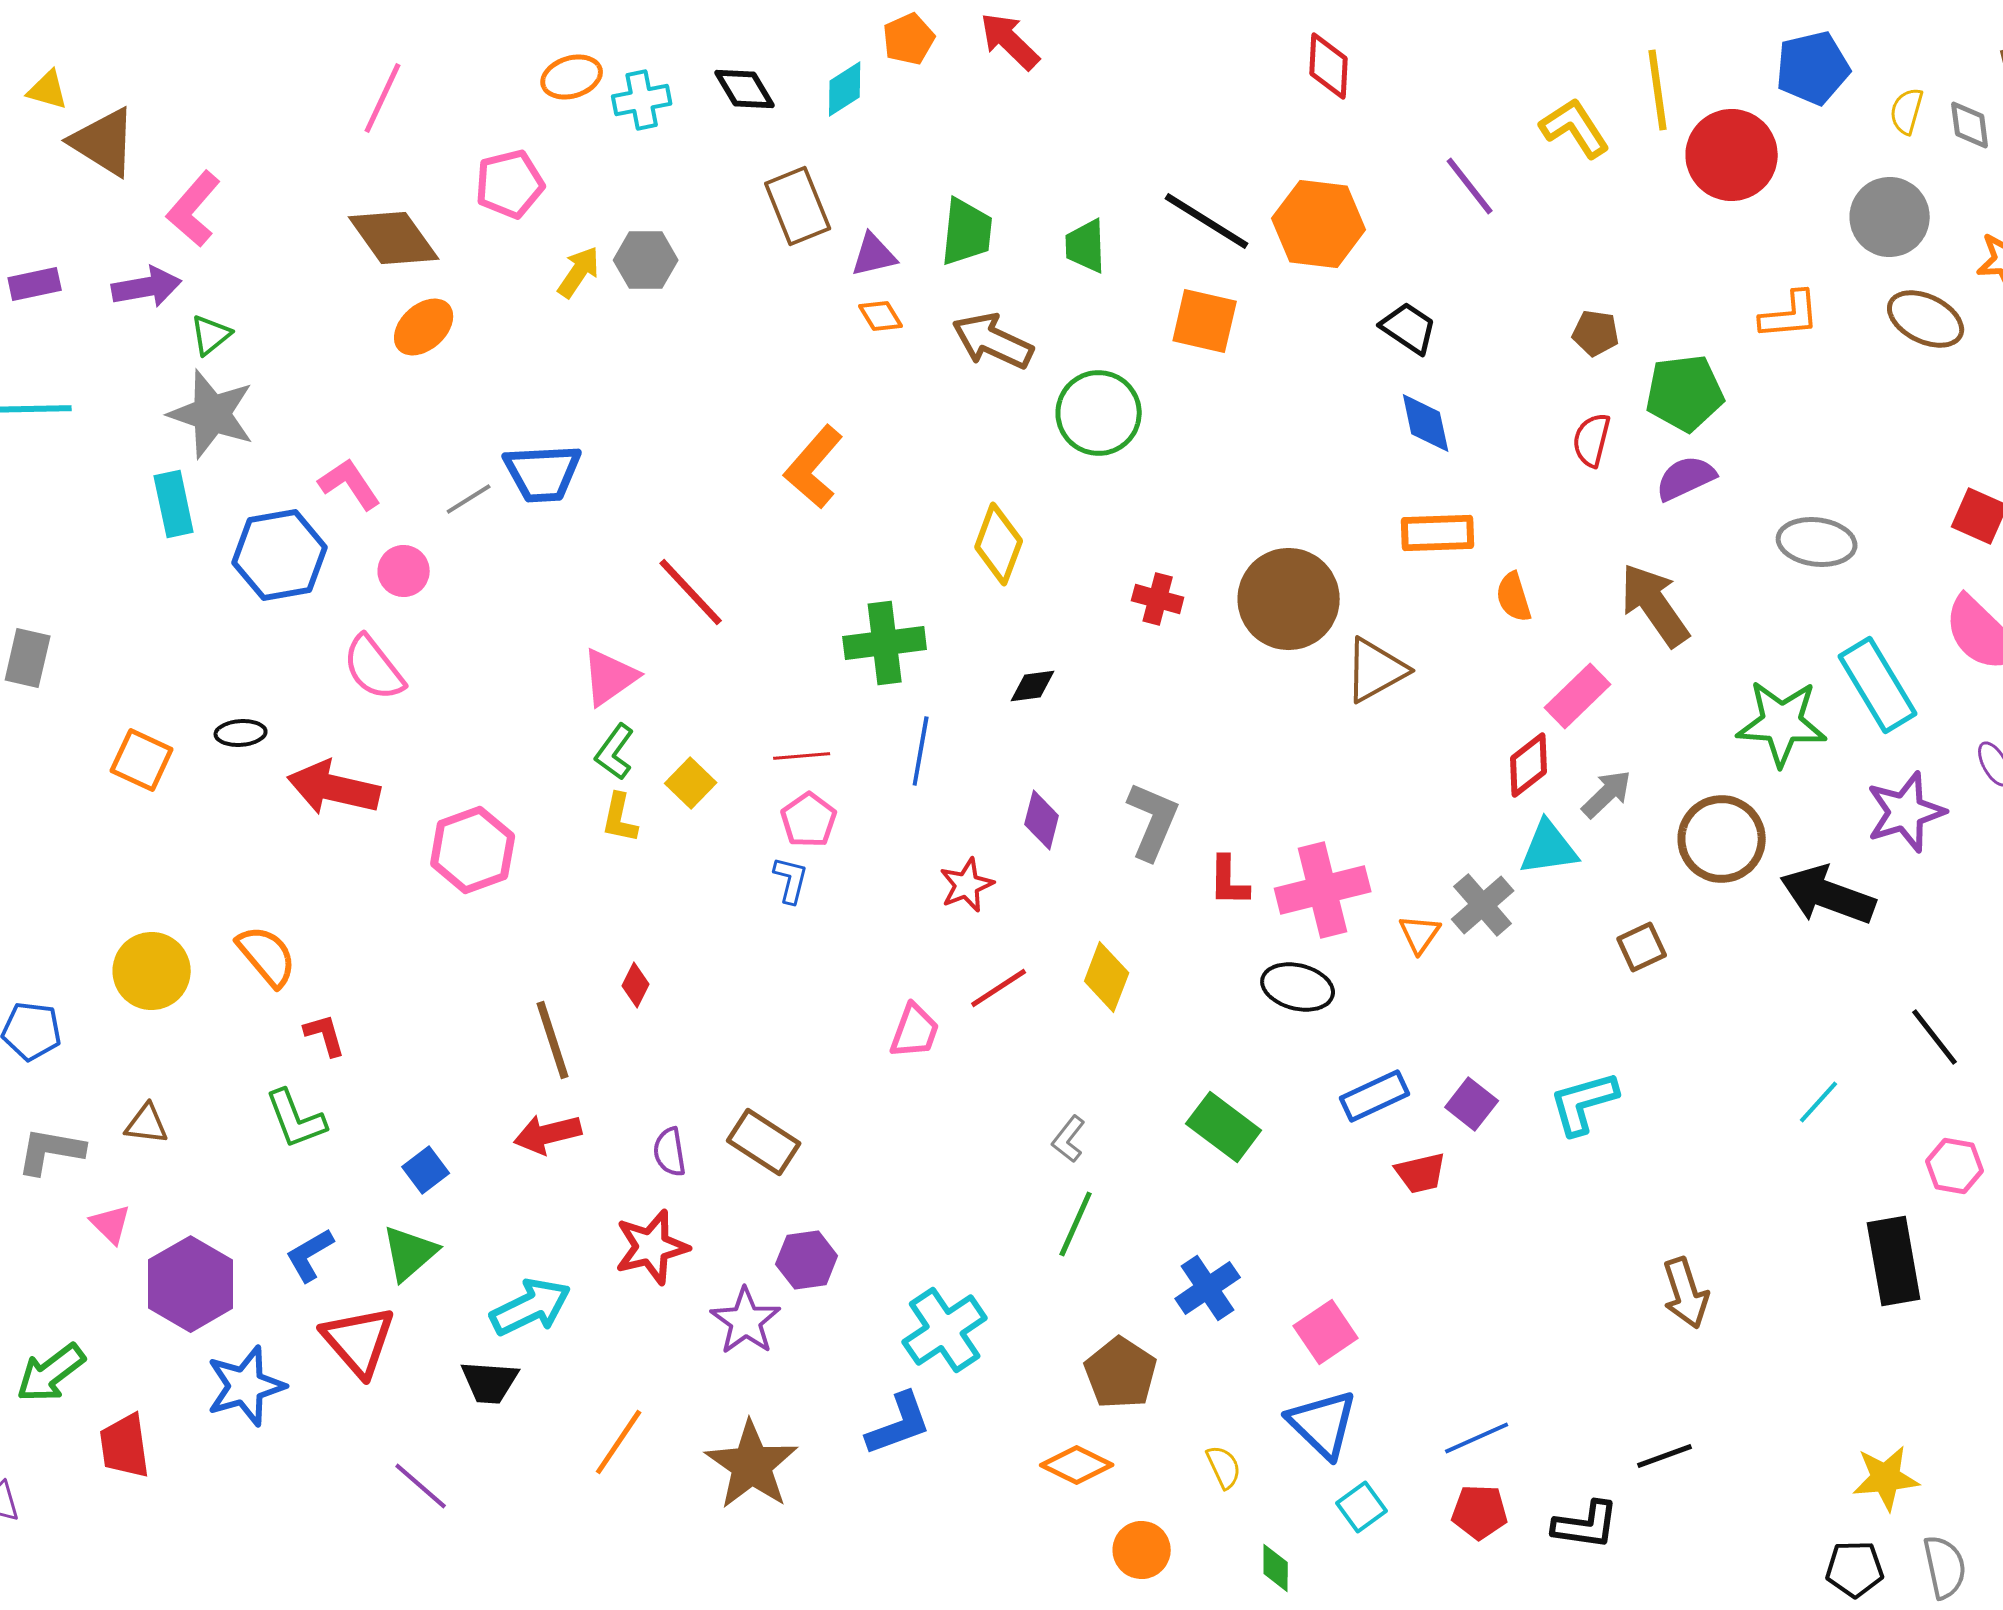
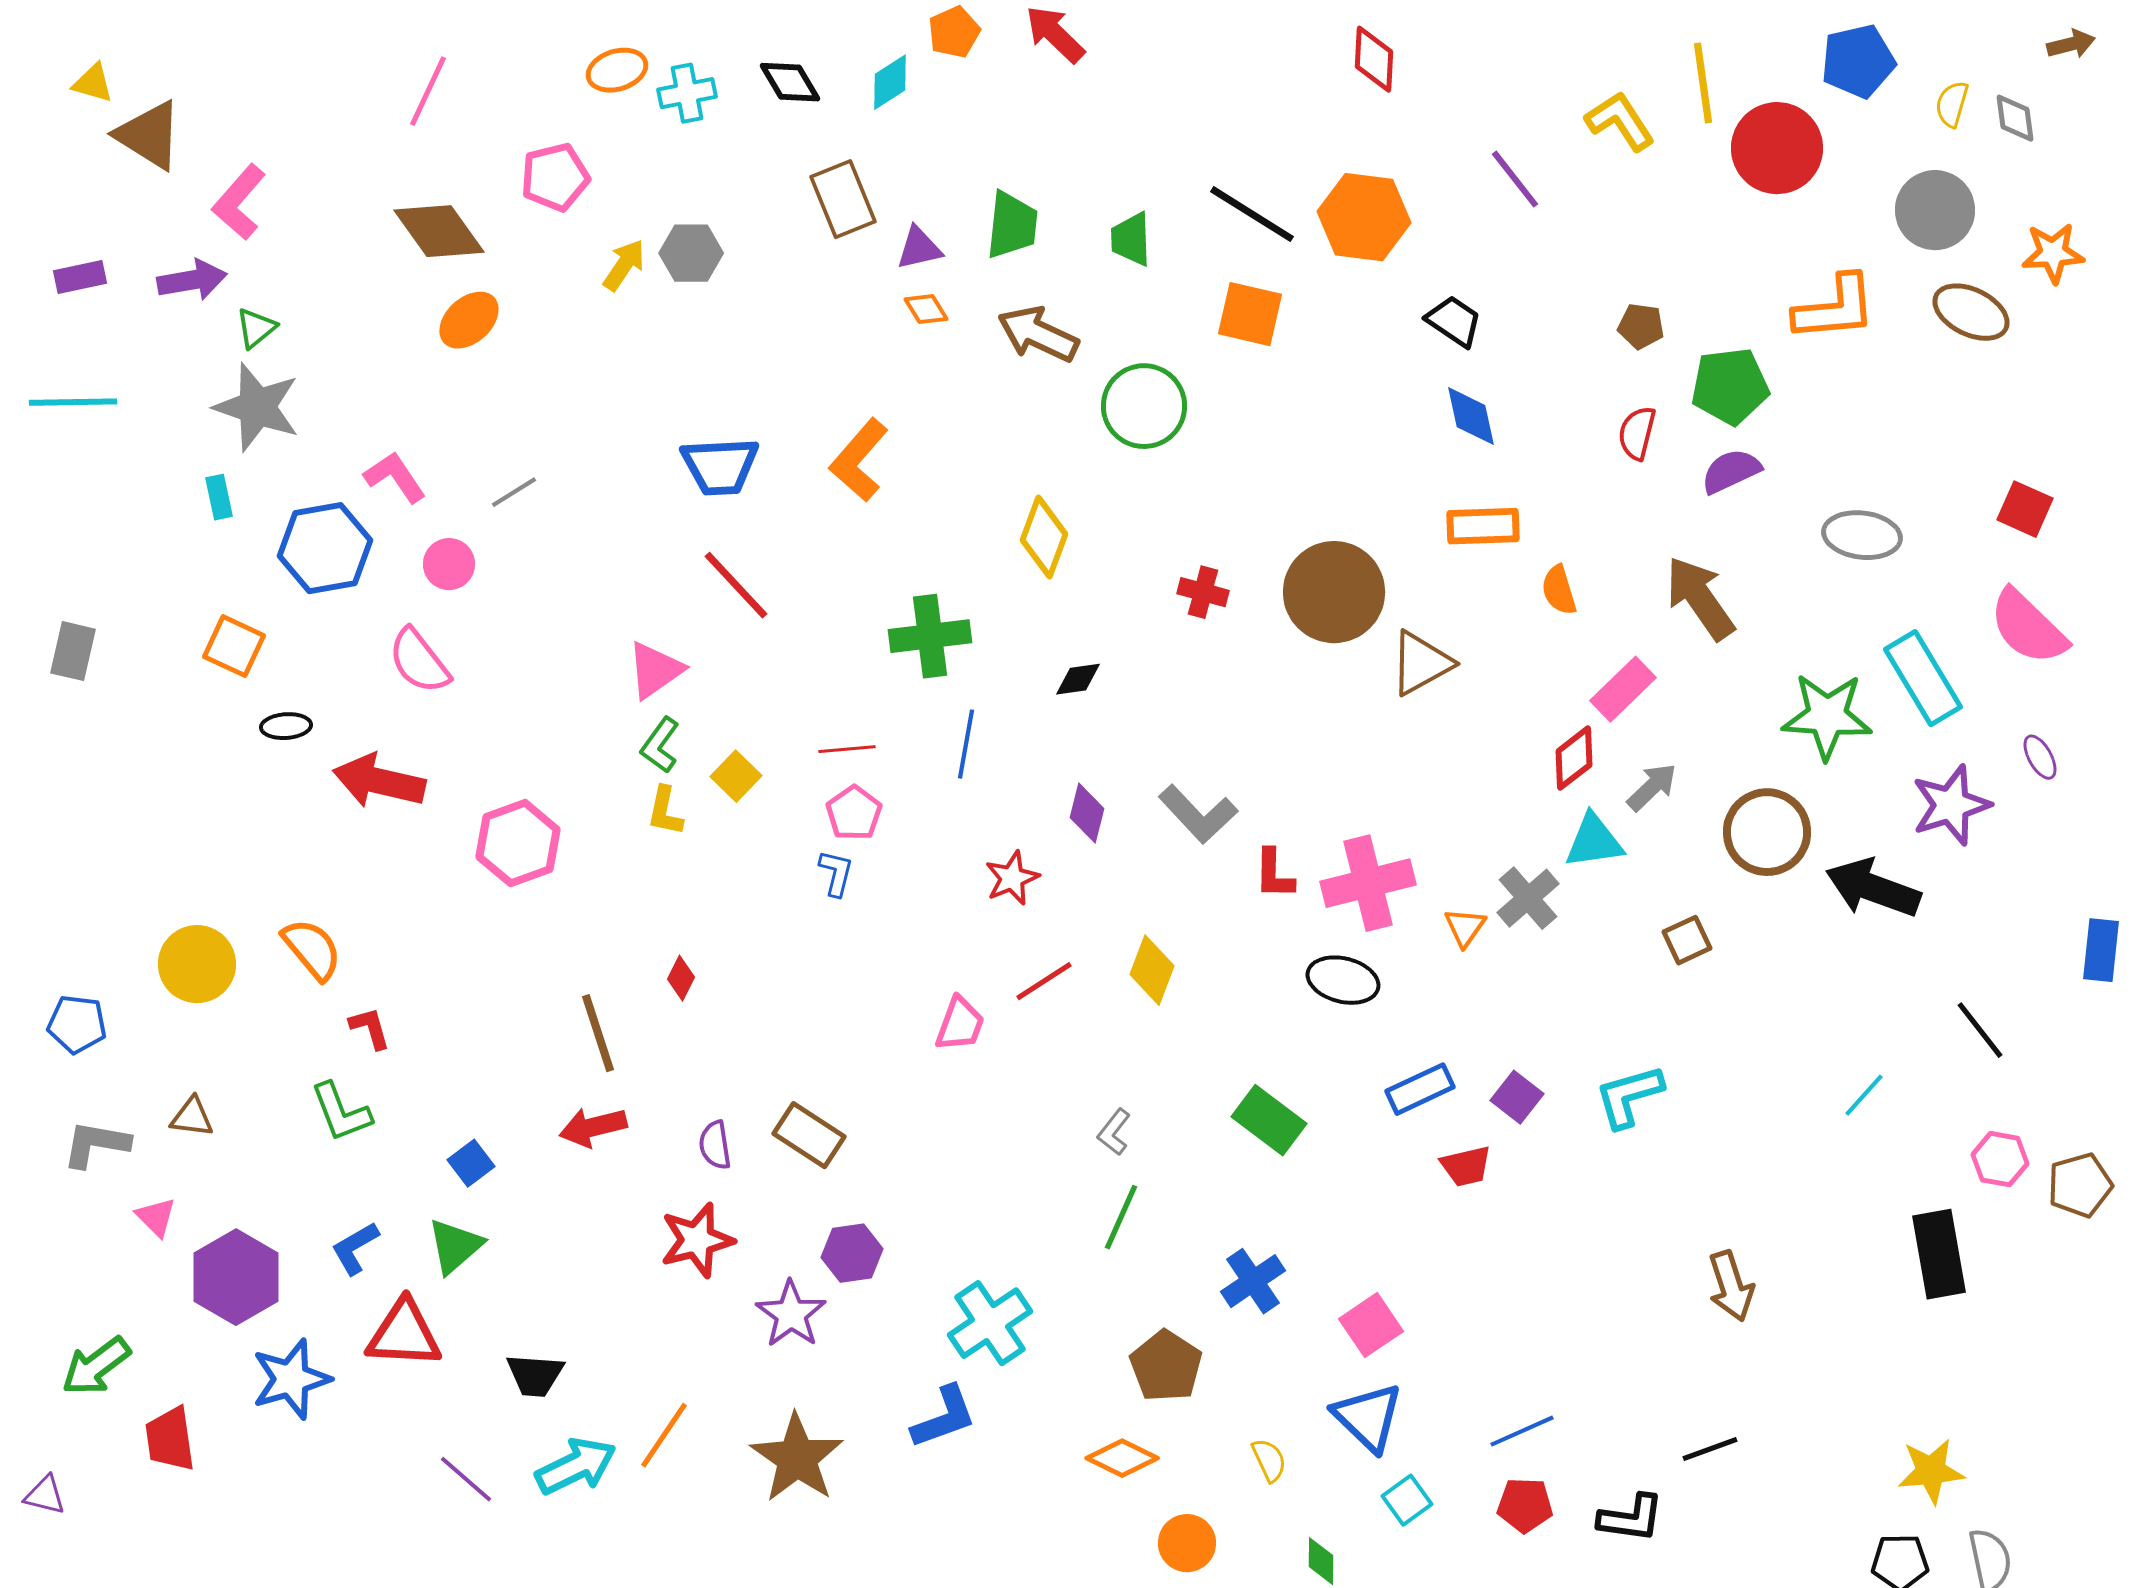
orange L-shape: (1790, 315) -> (1835, 308), size x1.4
blue trapezoid: (543, 473) -> (720, 466), moved
cyan rectangle: (174, 504) -> (219, 497), size x0.7
orange square: (142, 760) -> (234, 646), moved
gray L-shape: (1153, 821) -> (1198, 814), turned 114
cyan arrow: (531, 1307) -> (576, 1466), moved
red triangle: (359, 1341) -> (404, 1334), turned -46

